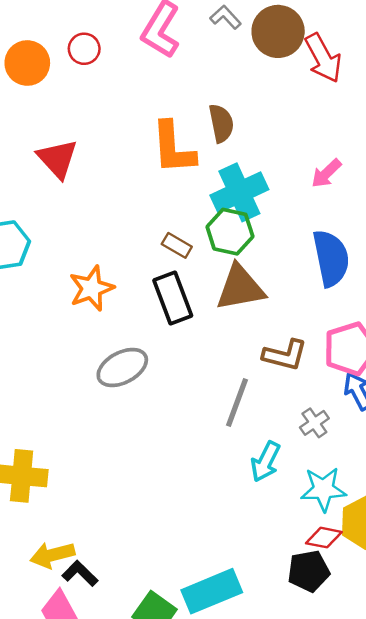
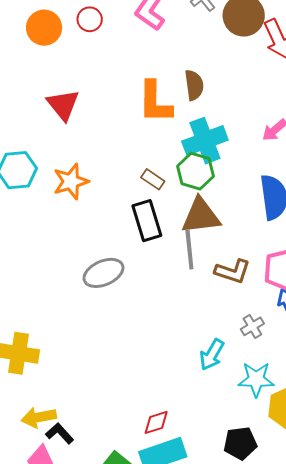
orange star: (92, 288) -> (71, 181), moved
gray line: (237, 403) -> (189, 250), moved, turned -30
red diamond: (324, 538) -> (156, 422), moved, turned -32

